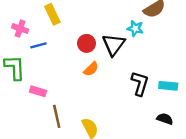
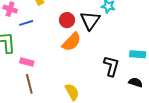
orange semicircle: (91, 69) -> (72, 42), size x1.5
black L-shape: (140, 83) -> (111, 66), moved
brown line: (57, 116) -> (29, 84), moved

